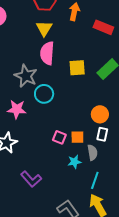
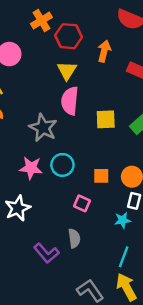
cyan circle: (44, 94) -> (62, 165), moved
orange square: (77, 137) -> (101, 176), moved
gray semicircle: (92, 152) -> (74, 238), moved
cyan star: (74, 162) -> (123, 220), moved

